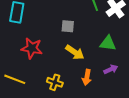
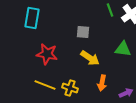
purple arrow: (111, 69) -> (126, 93), moved
yellow line: (15, 79) -> (45, 85), moved

